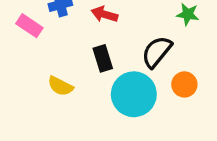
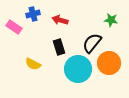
orange circle: (184, 84) -> (109, 63), size x1.5

